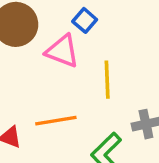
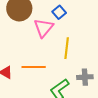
pink triangle: (62, 51) -> (43, 28), turned 40

